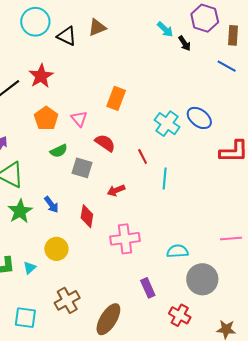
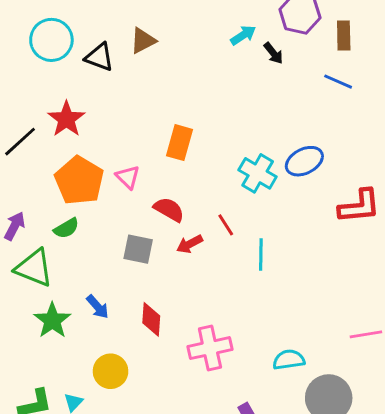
cyan arrow: (165, 29) -> (243, 35), turned -72
orange pentagon: (46, 118) -> (79, 181), size x1.4
blue ellipse: (199, 118) -> (304, 161), turned -60
green semicircle: (59, 151) -> (66, 228), moved
red arrow: (116, 190) -> (190, 244), moved

